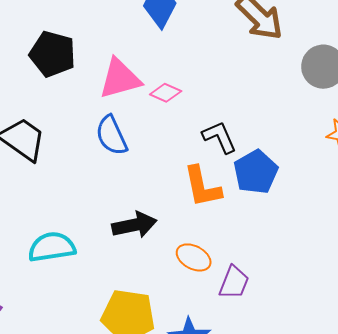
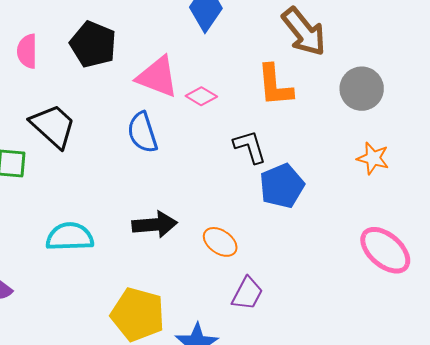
pink triangle: (120, 79) -> (157, 77), turned 30
orange L-shape: (202, 187) -> (275, 85), moved
orange ellipse: (194, 257) -> (220, 242), moved

